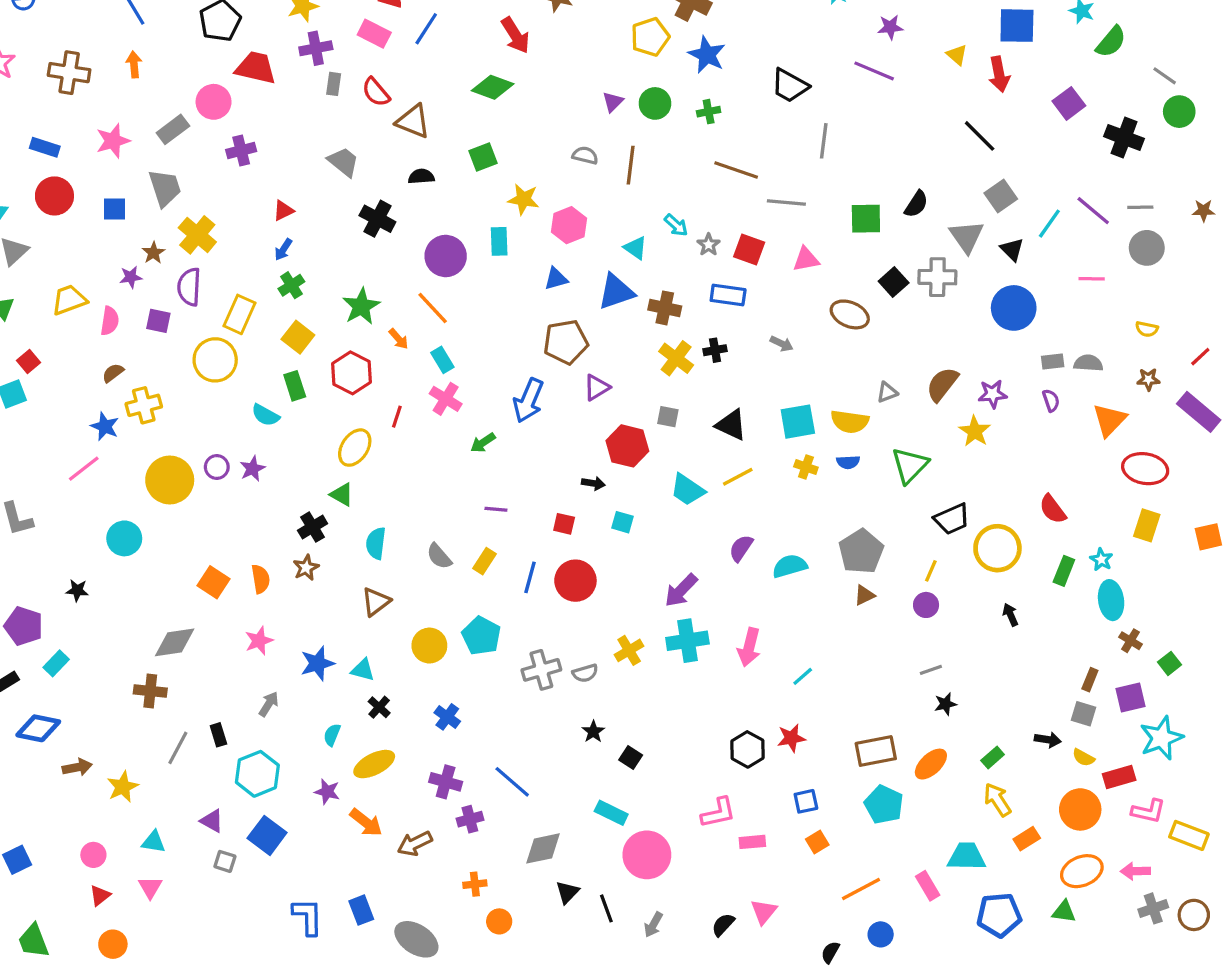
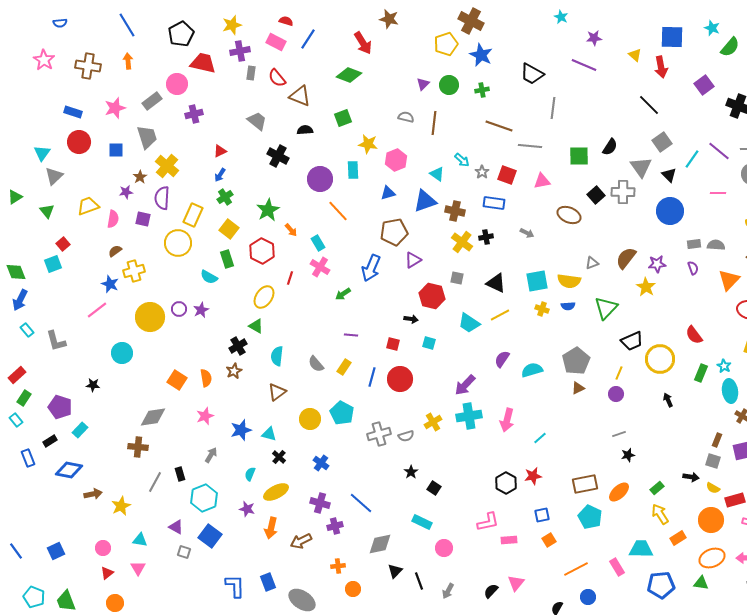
orange line: (433, 308) -> (338, 211), moved
orange arrow: (366, 822) -> (271, 528), turned 65
pink circle: (647, 855) -> (444, 548), size x0.6

